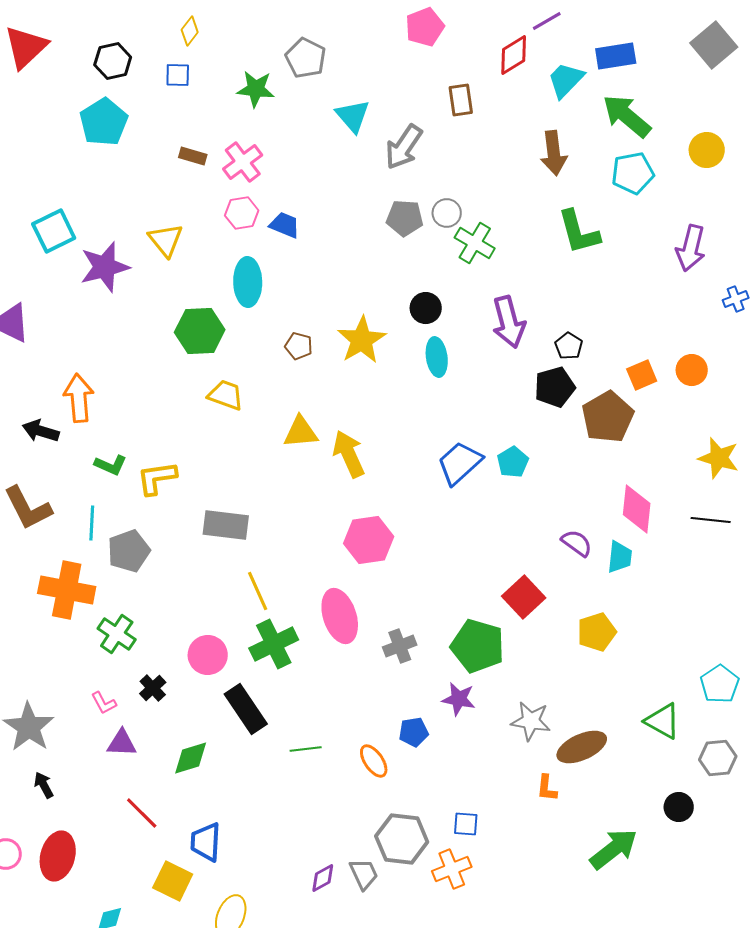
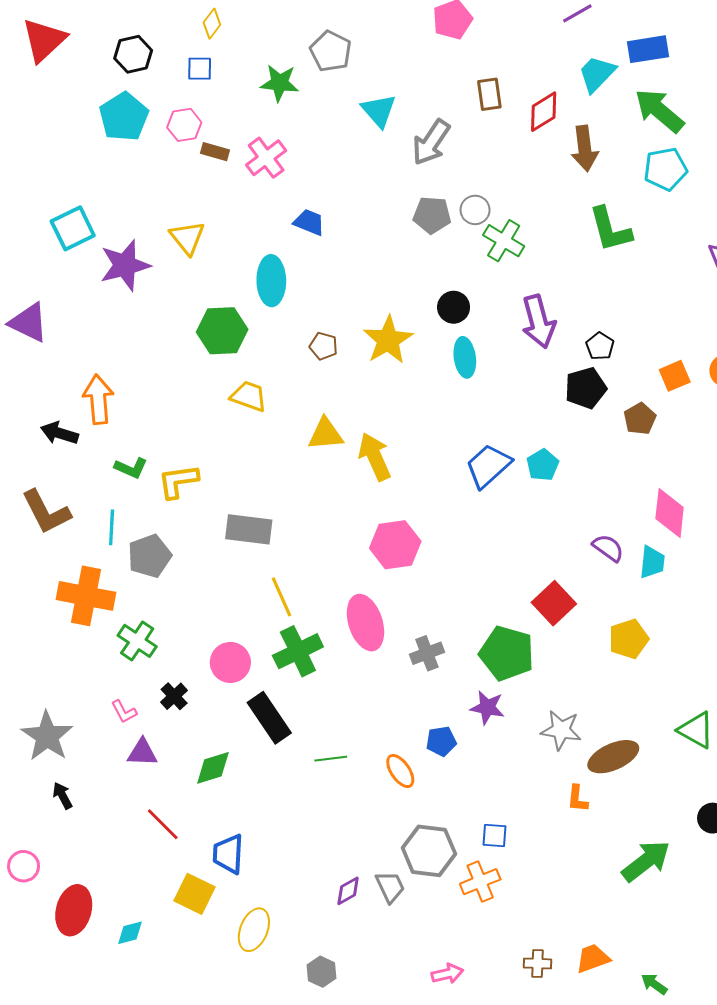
red diamond: (514, 55) -> (544, 112), moved
pink hexagon: (242, 213) -> (184, 125), moved
brown pentagon: (608, 417) -> (640, 419), size x0.6
red ellipse: (58, 856) -> (74, 910), moved

